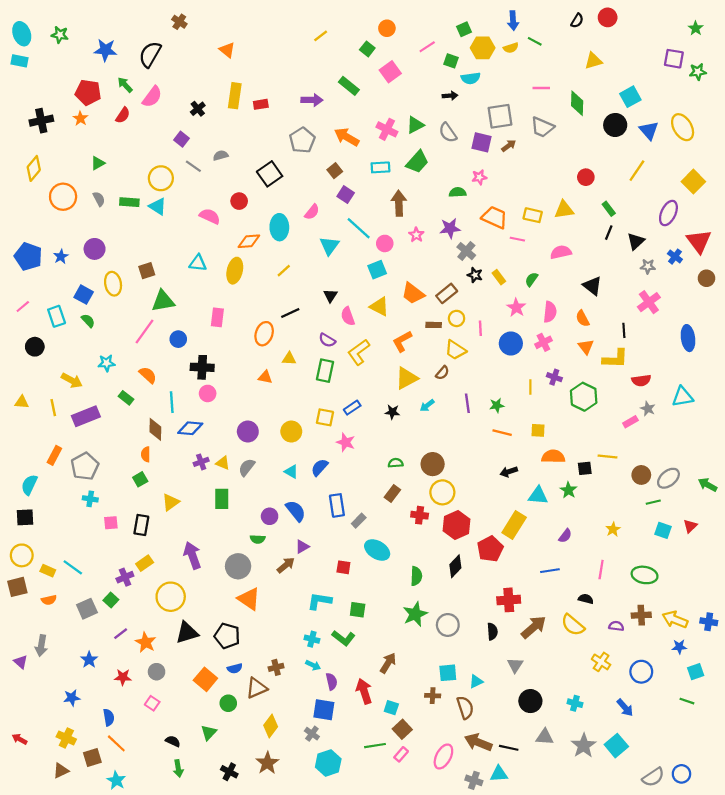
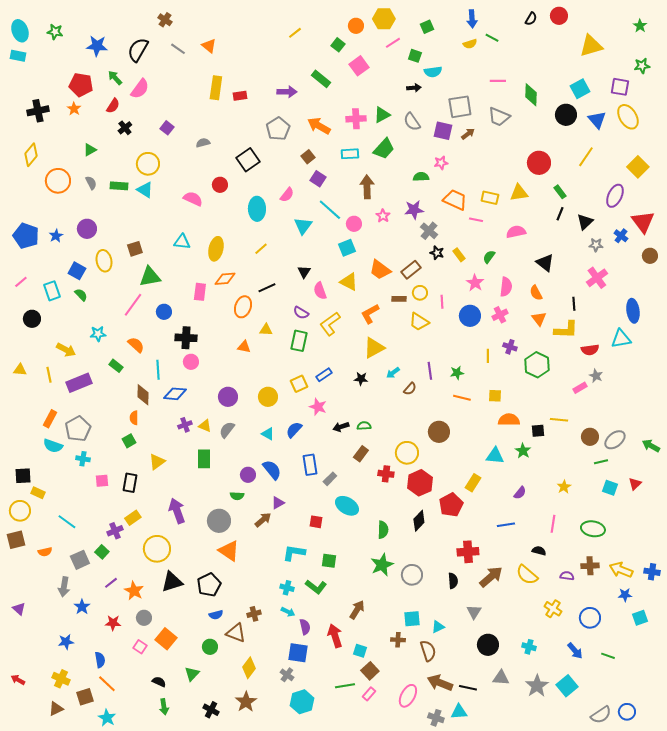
yellow hexagon: (483, 48) -> (384, 19), moved
purple square: (674, 59) -> (620, 87), moved
yellow triangle: (593, 61) -> (591, 46), moved, size x1.4
black cross: (198, 109) -> (125, 128), moved
pink cross: (387, 129) -> (356, 119), turned -30
gray line: (193, 166) -> (178, 49), moved
red circle: (586, 177) -> (539, 163), size x1.5
orange diamond: (249, 241) -> (225, 279), moved
brown semicircle: (442, 373) -> (410, 389), moved
cyan triangle: (683, 397) -> (621, 339), moved
yellow square: (325, 417) -> (299, 384), turned -36
brown circle: (433, 464) -> (439, 432), moved
black arrow: (509, 472) -> (341, 427), moved
cyan semicircle: (29, 485) -> (53, 446), moved, turned -96
yellow rectangle: (514, 525) -> (473, 483), size x0.7
yellow rectangle: (48, 571) -> (38, 493), moved
black pentagon: (227, 636) -> (209, 585), turned 30
gray arrow: (41, 646) -> (64, 587), moved
orange square: (205, 679) -> (166, 639), moved
brown triangle: (257, 688) -> (236, 633), turned 45
green line: (687, 701) -> (608, 656), moved

